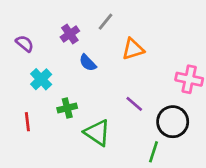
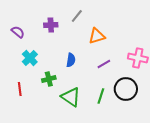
purple cross: (70, 34) -> (51, 25), turned 32
blue semicircle: (88, 63) -> (71, 60), moved, turned -128
purple line: (134, 104) -> (104, 64), moved, turned -72
green line: (153, 152) -> (101, 96), moved

